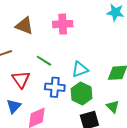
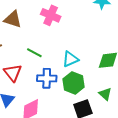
pink cross: (63, 24) -> (51, 15), turned 30

